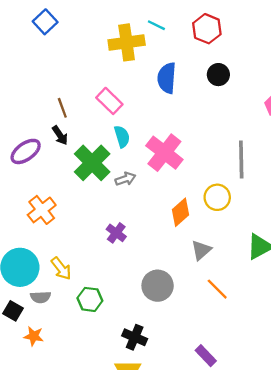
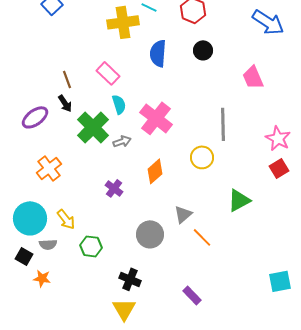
orange diamond: (180, 212) -> (155, 171), moved
gray triangle: (201, 250) -> (183, 214), moved

